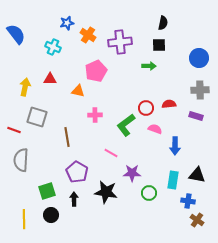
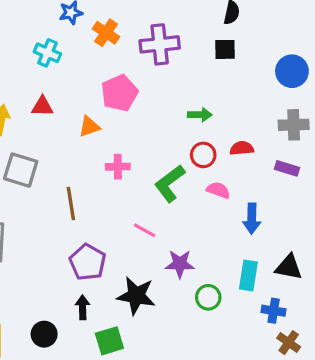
green arrow: (149, 66) -> (200, 115), moved
orange triangle: (78, 91) -> (89, 126), turned -32
green square: (47, 191) -> (109, 341), moved

